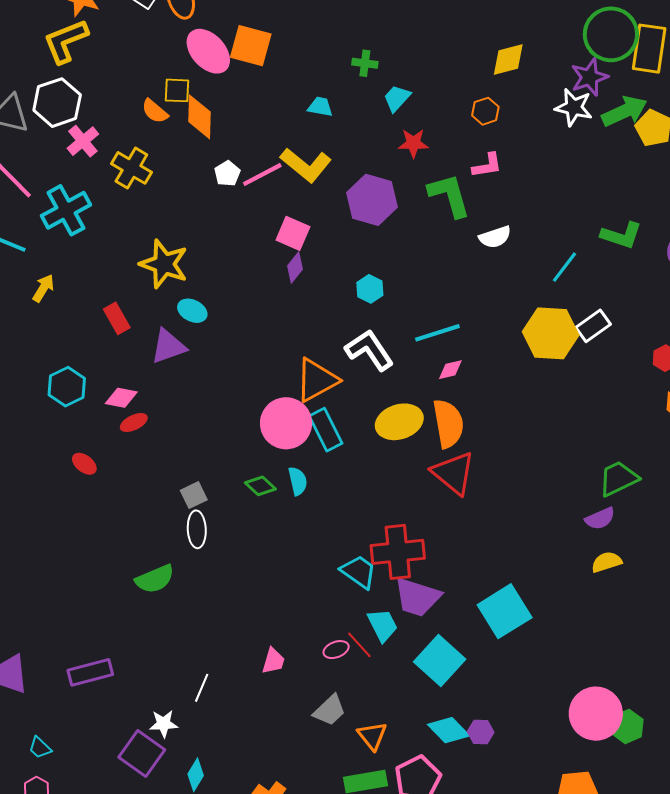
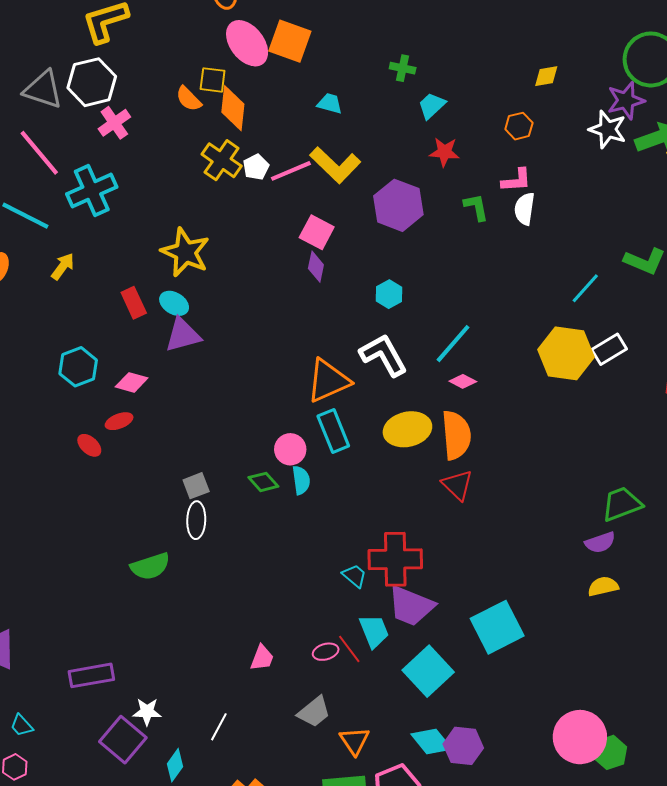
yellow diamond: (508, 59) -> (546, 76), size x0.7
cyan trapezoid: (320, 107) -> (330, 103), moved
yellow cross: (131, 168) -> (222, 160), moved
green L-shape: (449, 195) -> (476, 207), size x0.6
white semicircle: (495, 237) -> (525, 209), moved, turned 112
purple diamond: (295, 268) -> (316, 267), turned -32
cyan ellipse: (192, 311) -> (174, 303), moved
cyan line: (437, 333) -> (453, 344), turned -36
pink diamond: (450, 370) -> (463, 381), turned 36
red ellipse: (134, 423) -> (119, 421), moved
pink circle: (286, 423) -> (290, 449), moved, size x0.6
red triangle: (453, 473) -> (457, 485), size x0.7
cyan trapezoid: (359, 572) -> (354, 576), size x0.7
purple rectangle: (90, 672) -> (91, 675), moved
white line: (202, 688) -> (219, 727), moved
purple hexagon: (481, 732) -> (463, 746), size x1.5

